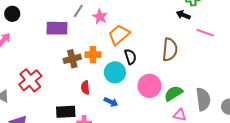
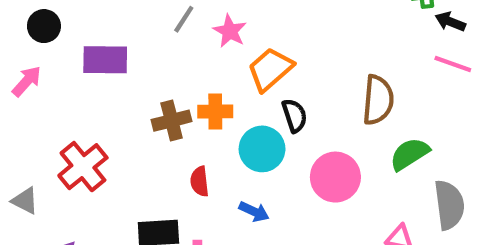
black arrow: (183, 15) -> (450, 22), moved
purple rectangle: (57, 28) -> (105, 60), moved
green semicircle: (173, 93) -> (410, 154), moved

